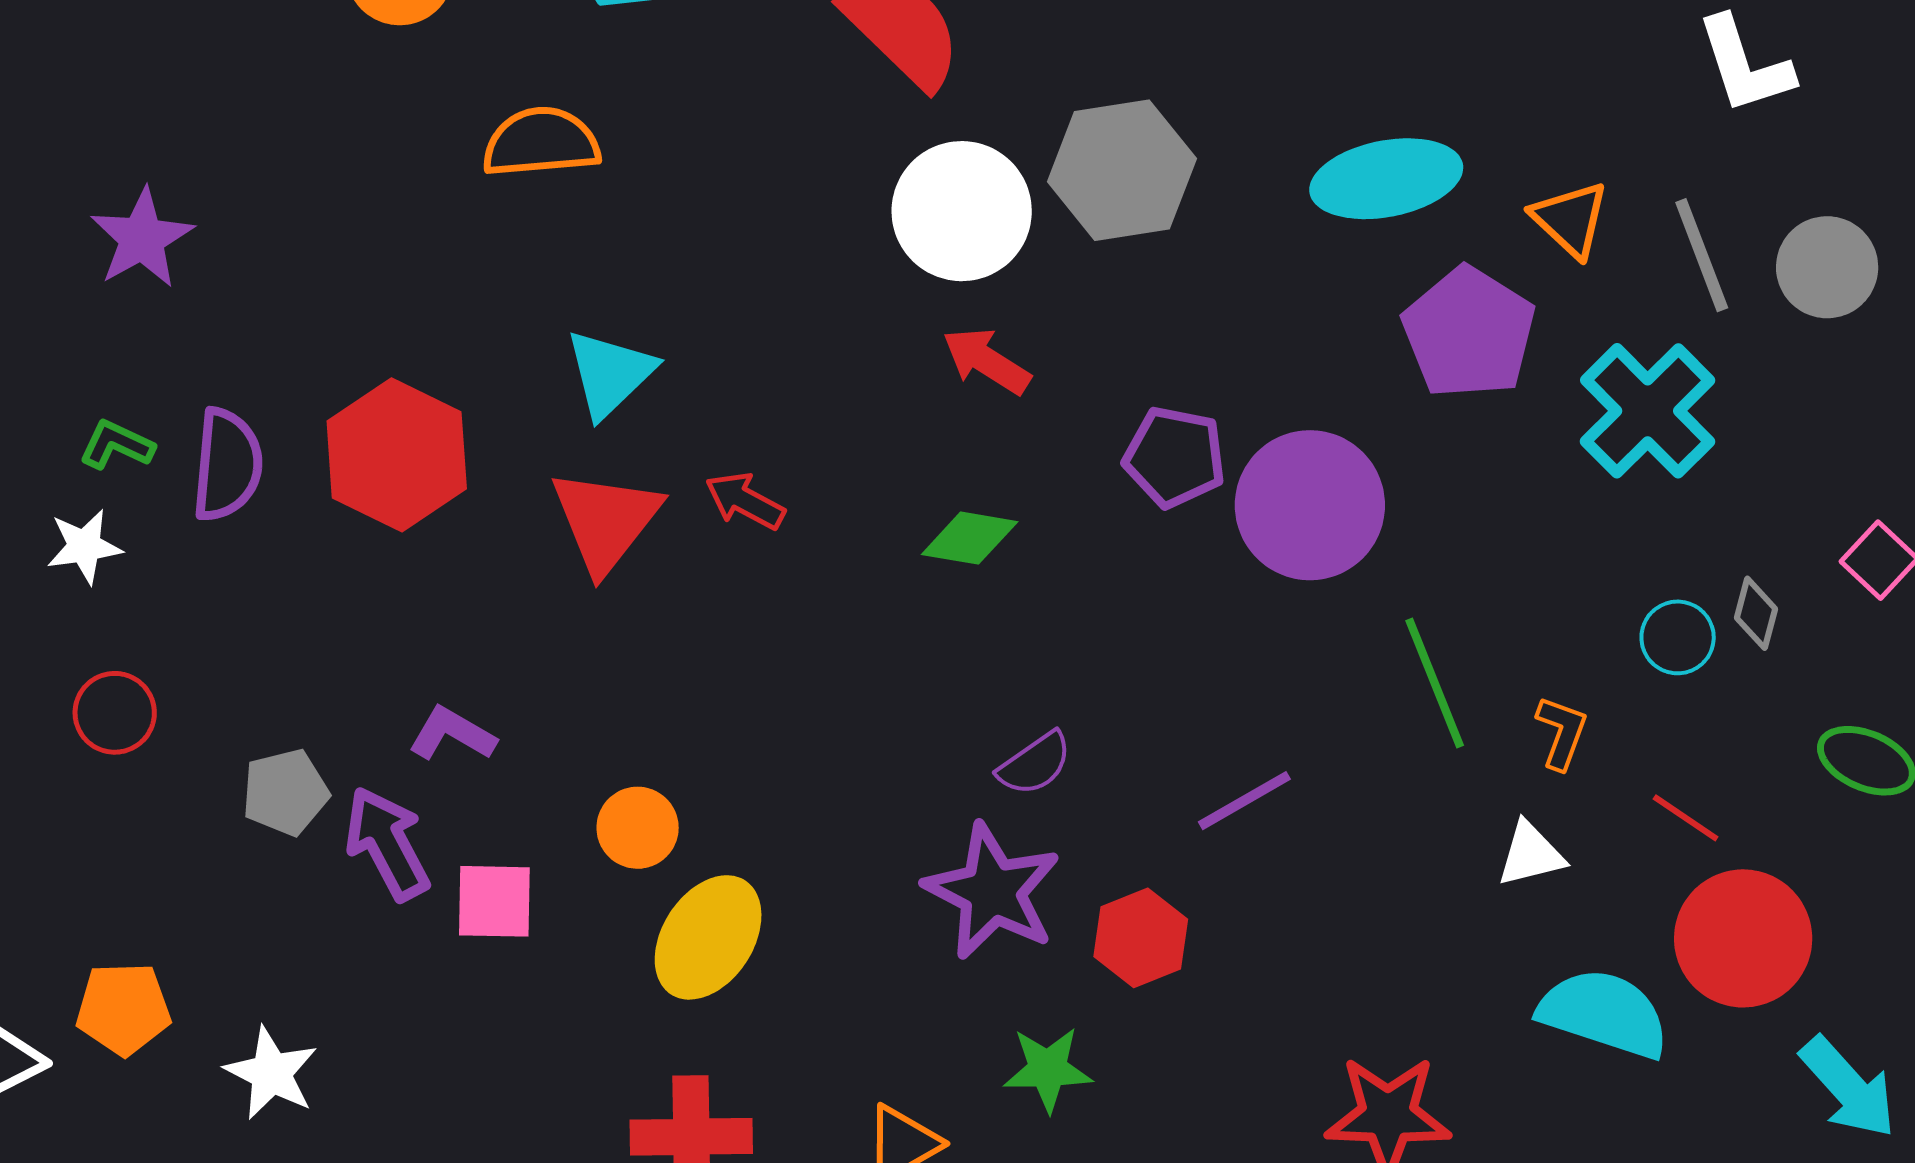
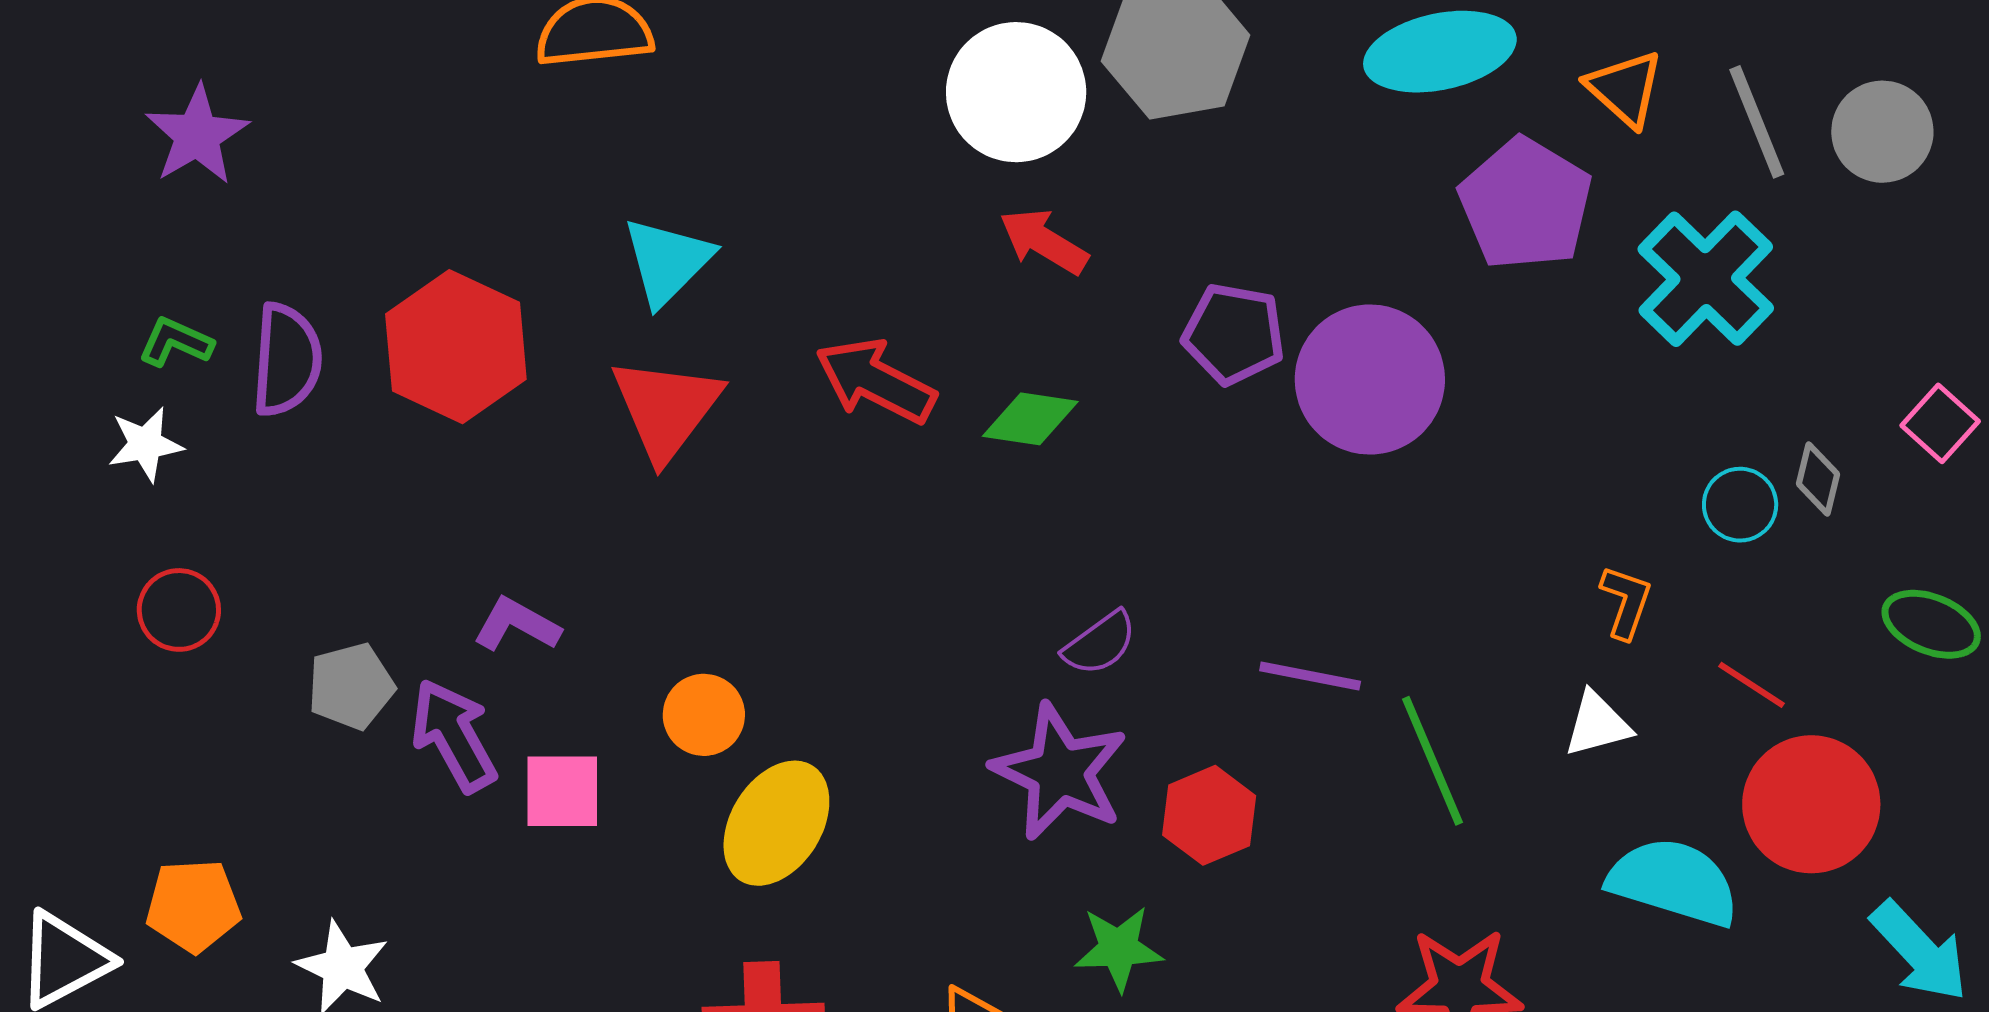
red arrow: (745, 501) -> (876, 381), moved, size x1.5
green line: (1435, 683) -> (1432, 761), moved
purple line: (1244, 801) -> (1310, 676), turned 42

